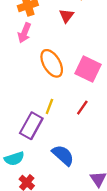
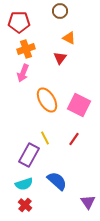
yellow line: (49, 106) -> (45, 138), turned -48
cyan semicircle: (14, 159) -> (24, 184), moved

